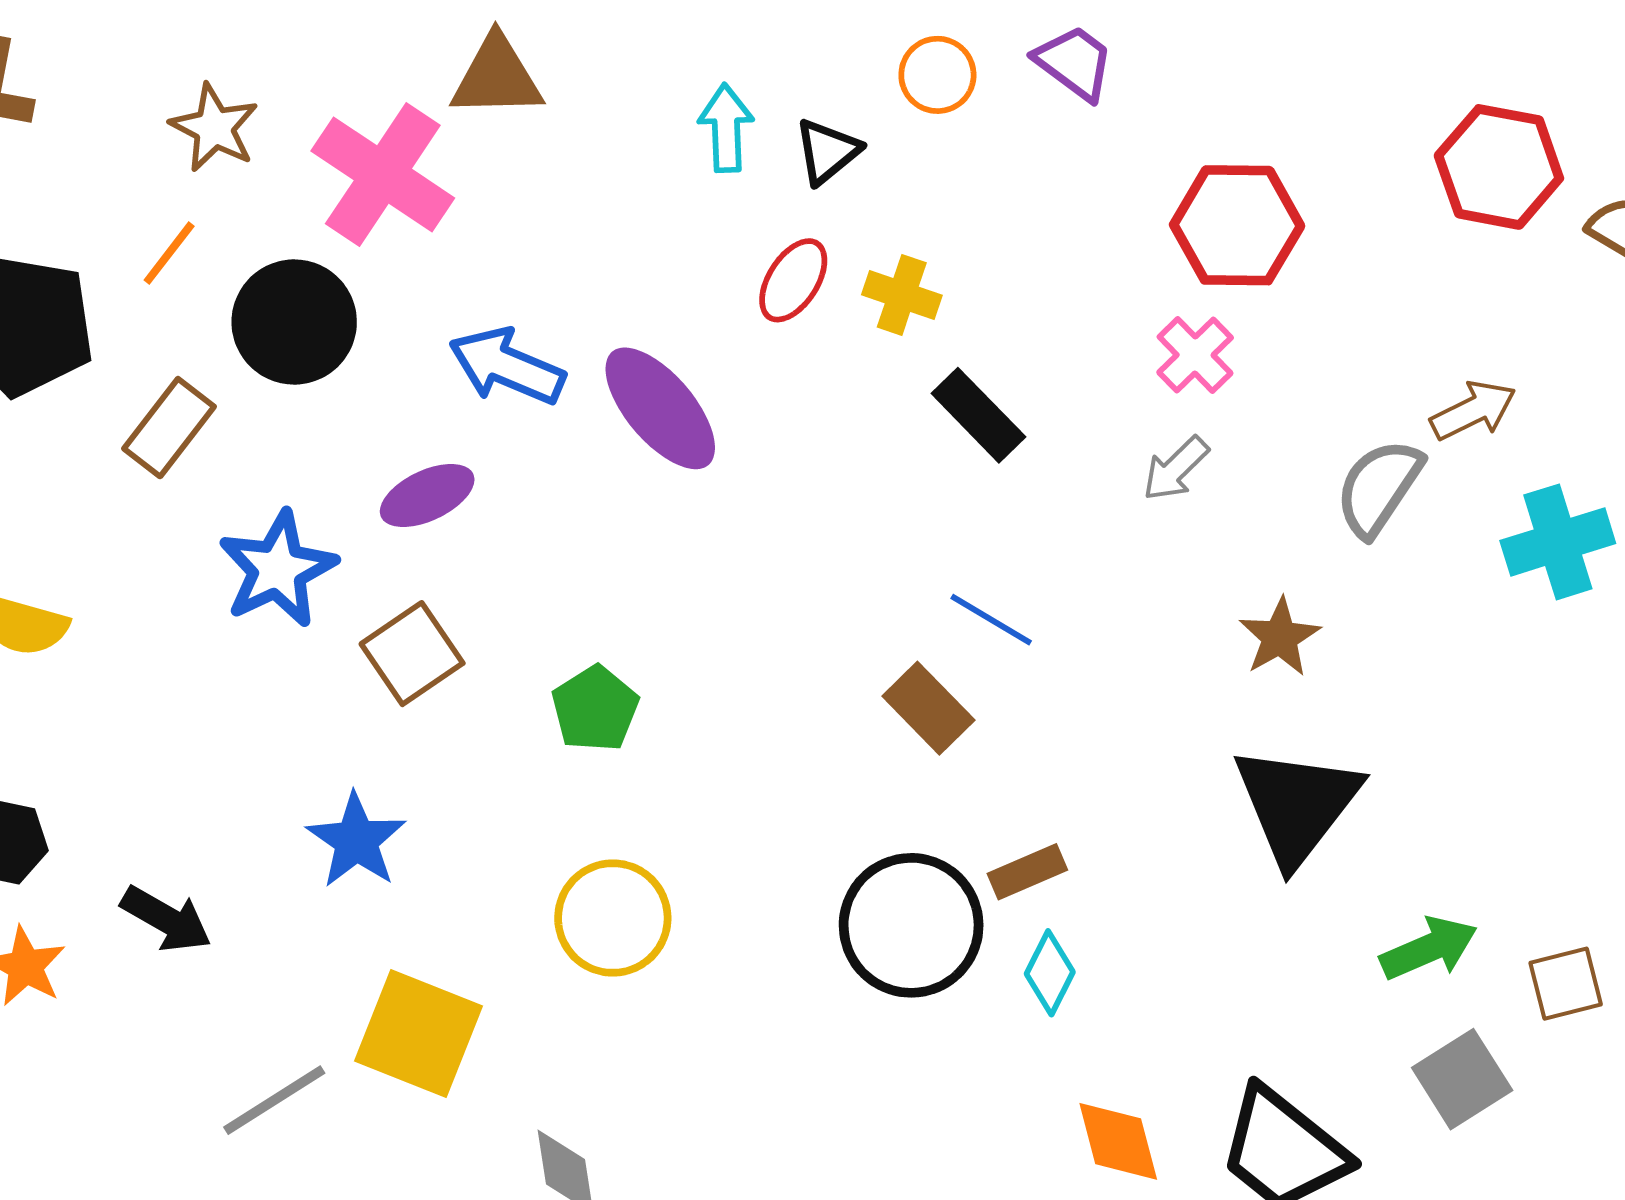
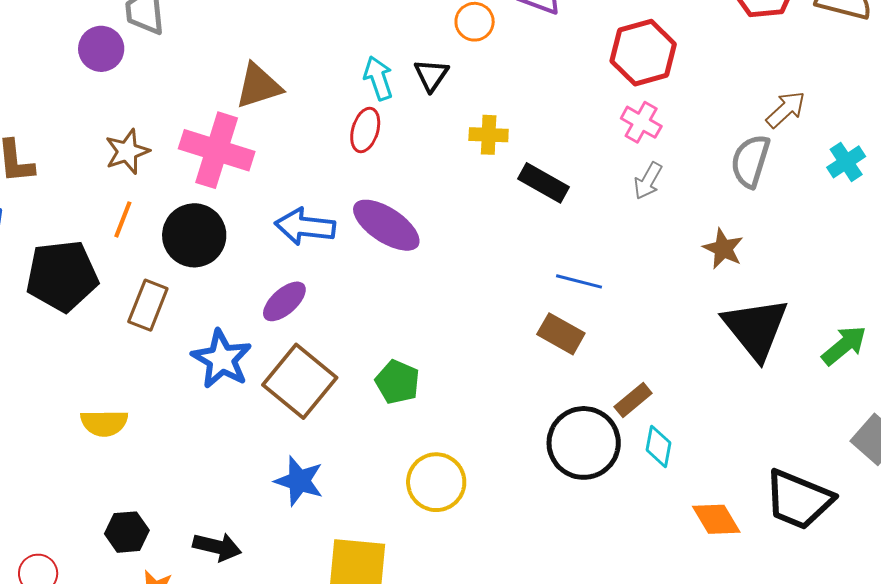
brown star: (214, 128) -> (127, 152), turned -30
red ellipse: (793, 280) -> (365, 130), moved
cyan cross: (1558, 542) -> (846, 162), size x0.7
brown square: (412, 654) -> (300, 381), size x1.4
green arrow: (1429, 948) -> (844, 345), moved

